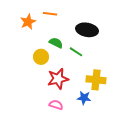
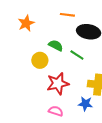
orange line: (50, 14) -> (67, 15), moved

